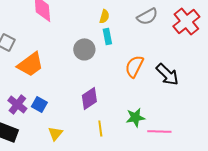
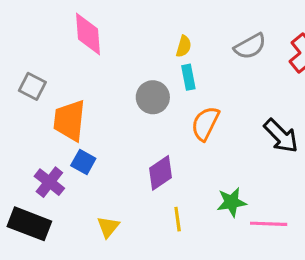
orange trapezoid: (30, 64) -> (69, 120), turned 132
orange semicircle: (134, 66) -> (205, 123), moved
blue square: (39, 104) -> (83, 162), moved

